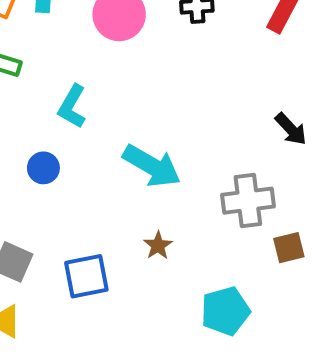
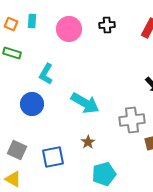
blue circle: (43, 168) -> (32, 104), size x1.5
cyan pentagon: (225, 311) -> (104, 174), moved

